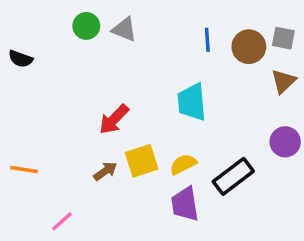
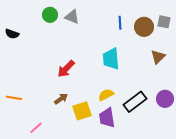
brown triangle: (283, 81) -> (158, 57), moved
purple circle: (285, 142) -> (165, 99), moved
yellow square: (142, 161) -> (82, 111), moved

